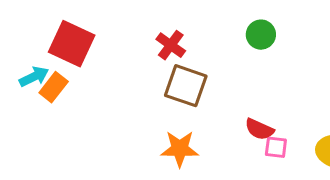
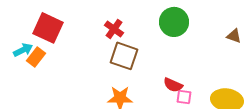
green circle: (261, 35) -> (174, 22), size x1.5

